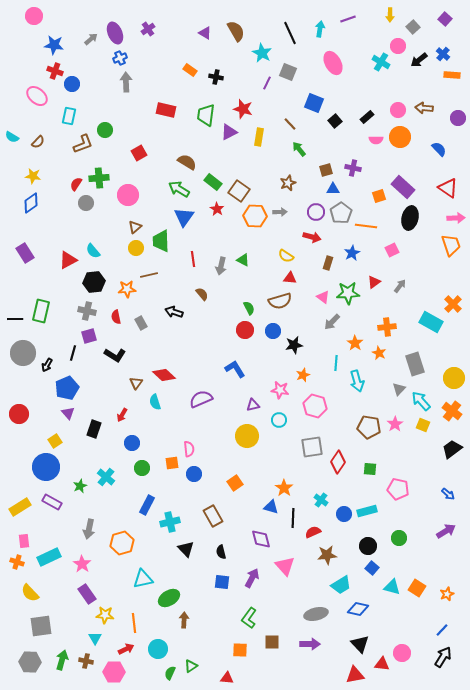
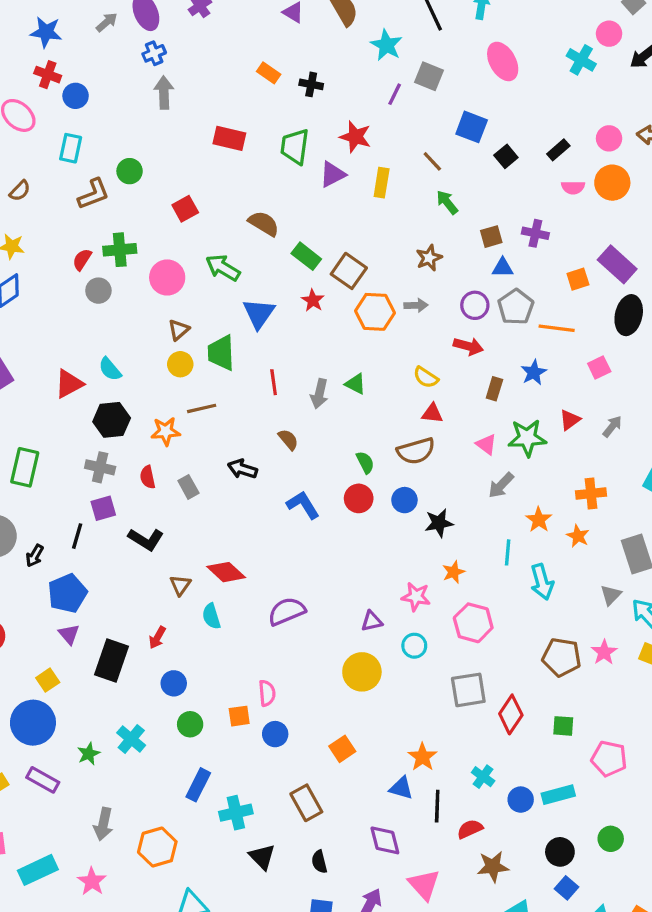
green arrow: (179, 189) -> (223, 268), moved
blue L-shape: (235, 369) -> (303, 505), moved
black rectangle: (94, 429) -> (112, 660), size x1.4

